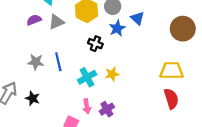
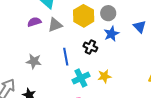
blue triangle: (137, 18) -> (140, 27), moved
blue line: (58, 62) -> (66, 57), moved

